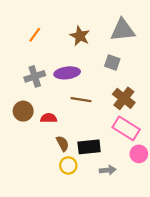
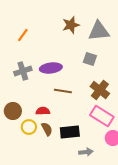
brown star: (80, 36) -> (71, 25), moved, turned 30
brown circle: (23, 111) -> (13, 111), moved
red semicircle: (49, 118) -> (43, 111), moved
yellow circle: (68, 165) -> (29, 127), moved

